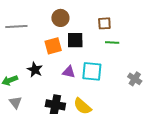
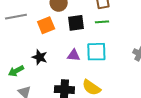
green line: (112, 43) -> (102, 22), moved
orange square: (53, 46) -> (46, 25), moved

